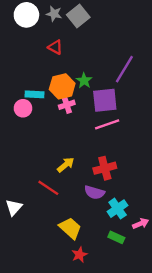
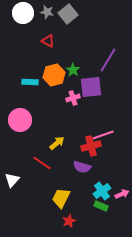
pink cross: (67, 105) -> (73, 98), moved
pink circle: (23, 108) -> (20, 120), moved, size x1.5
pink line: (107, 124) -> (103, 135), moved
cyan cross: (118, 209) -> (102, 191), moved
yellow trapezoid: (70, 228) -> (61, 198), turned -105

